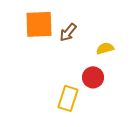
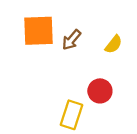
yellow semicircle: (105, 48) -> (114, 44), moved, turned 144

